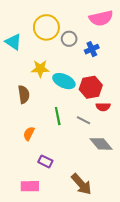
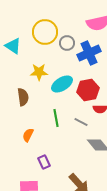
blue cross: (92, 49) -> (89, 53), size x1.6
cyan ellipse: (64, 81) -> (62, 84), turned -55
purple rectangle: (45, 161) -> (44, 162), turned 40

